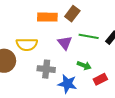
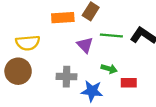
yellow semicircle: (27, 44) -> (28, 43), moved
red rectangle: (100, 79) -> (129, 83), turned 32

